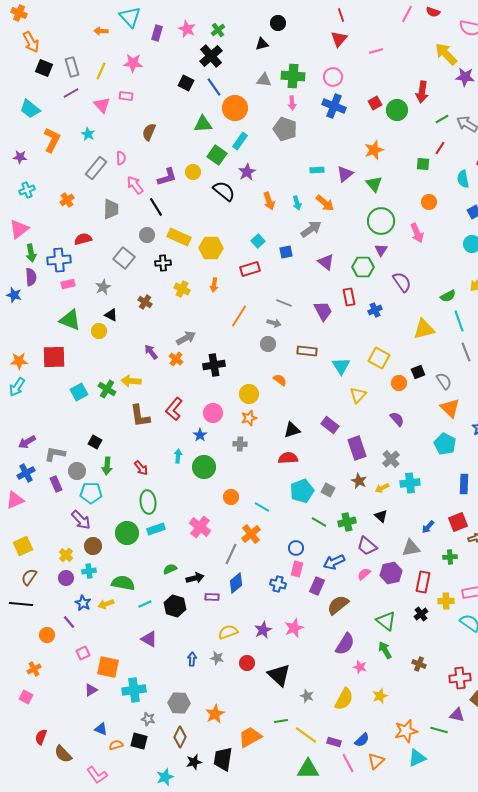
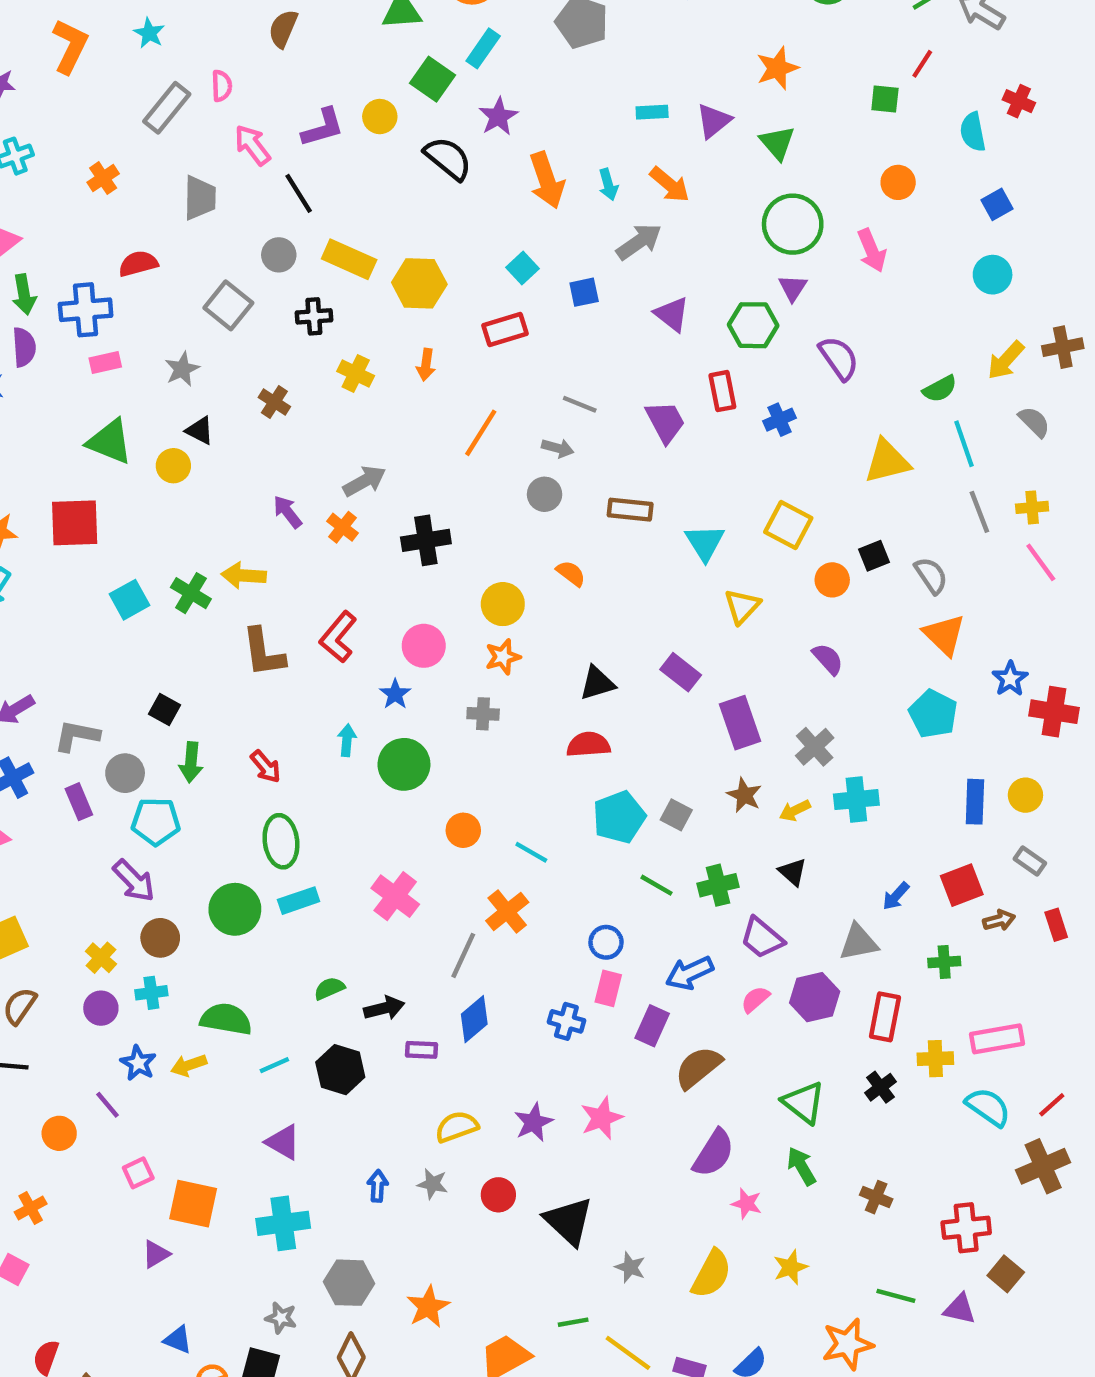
orange arrow: (269, 201) -> (547, 180), size x1.4
cyan cross: (134, 690) -> (283, 1223), moved
green line: (439, 730) -> (896, 1296), moved

